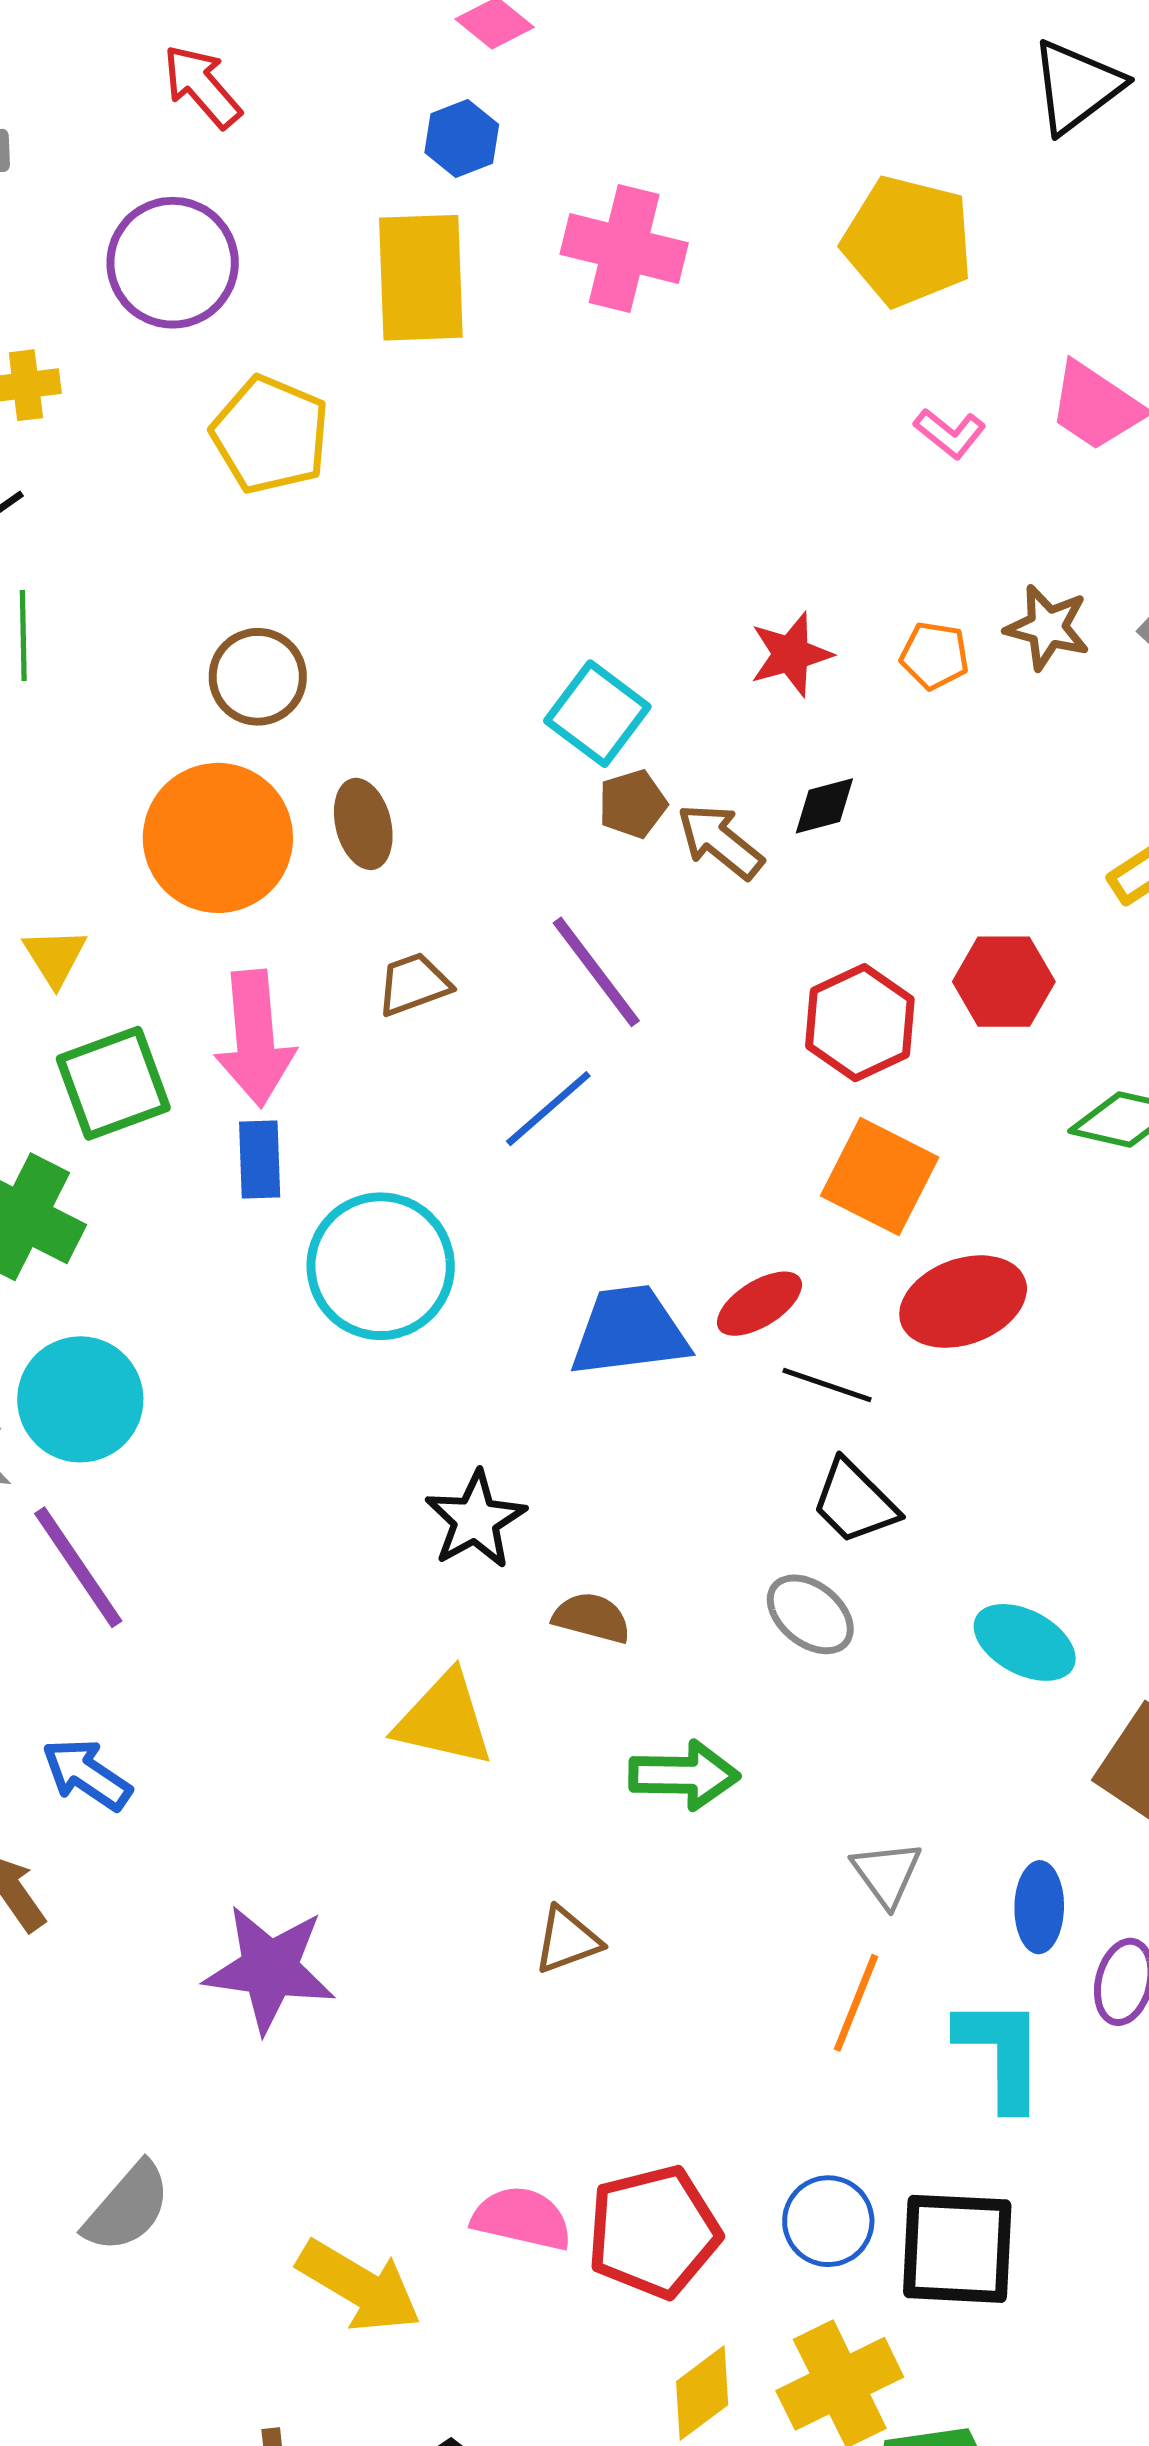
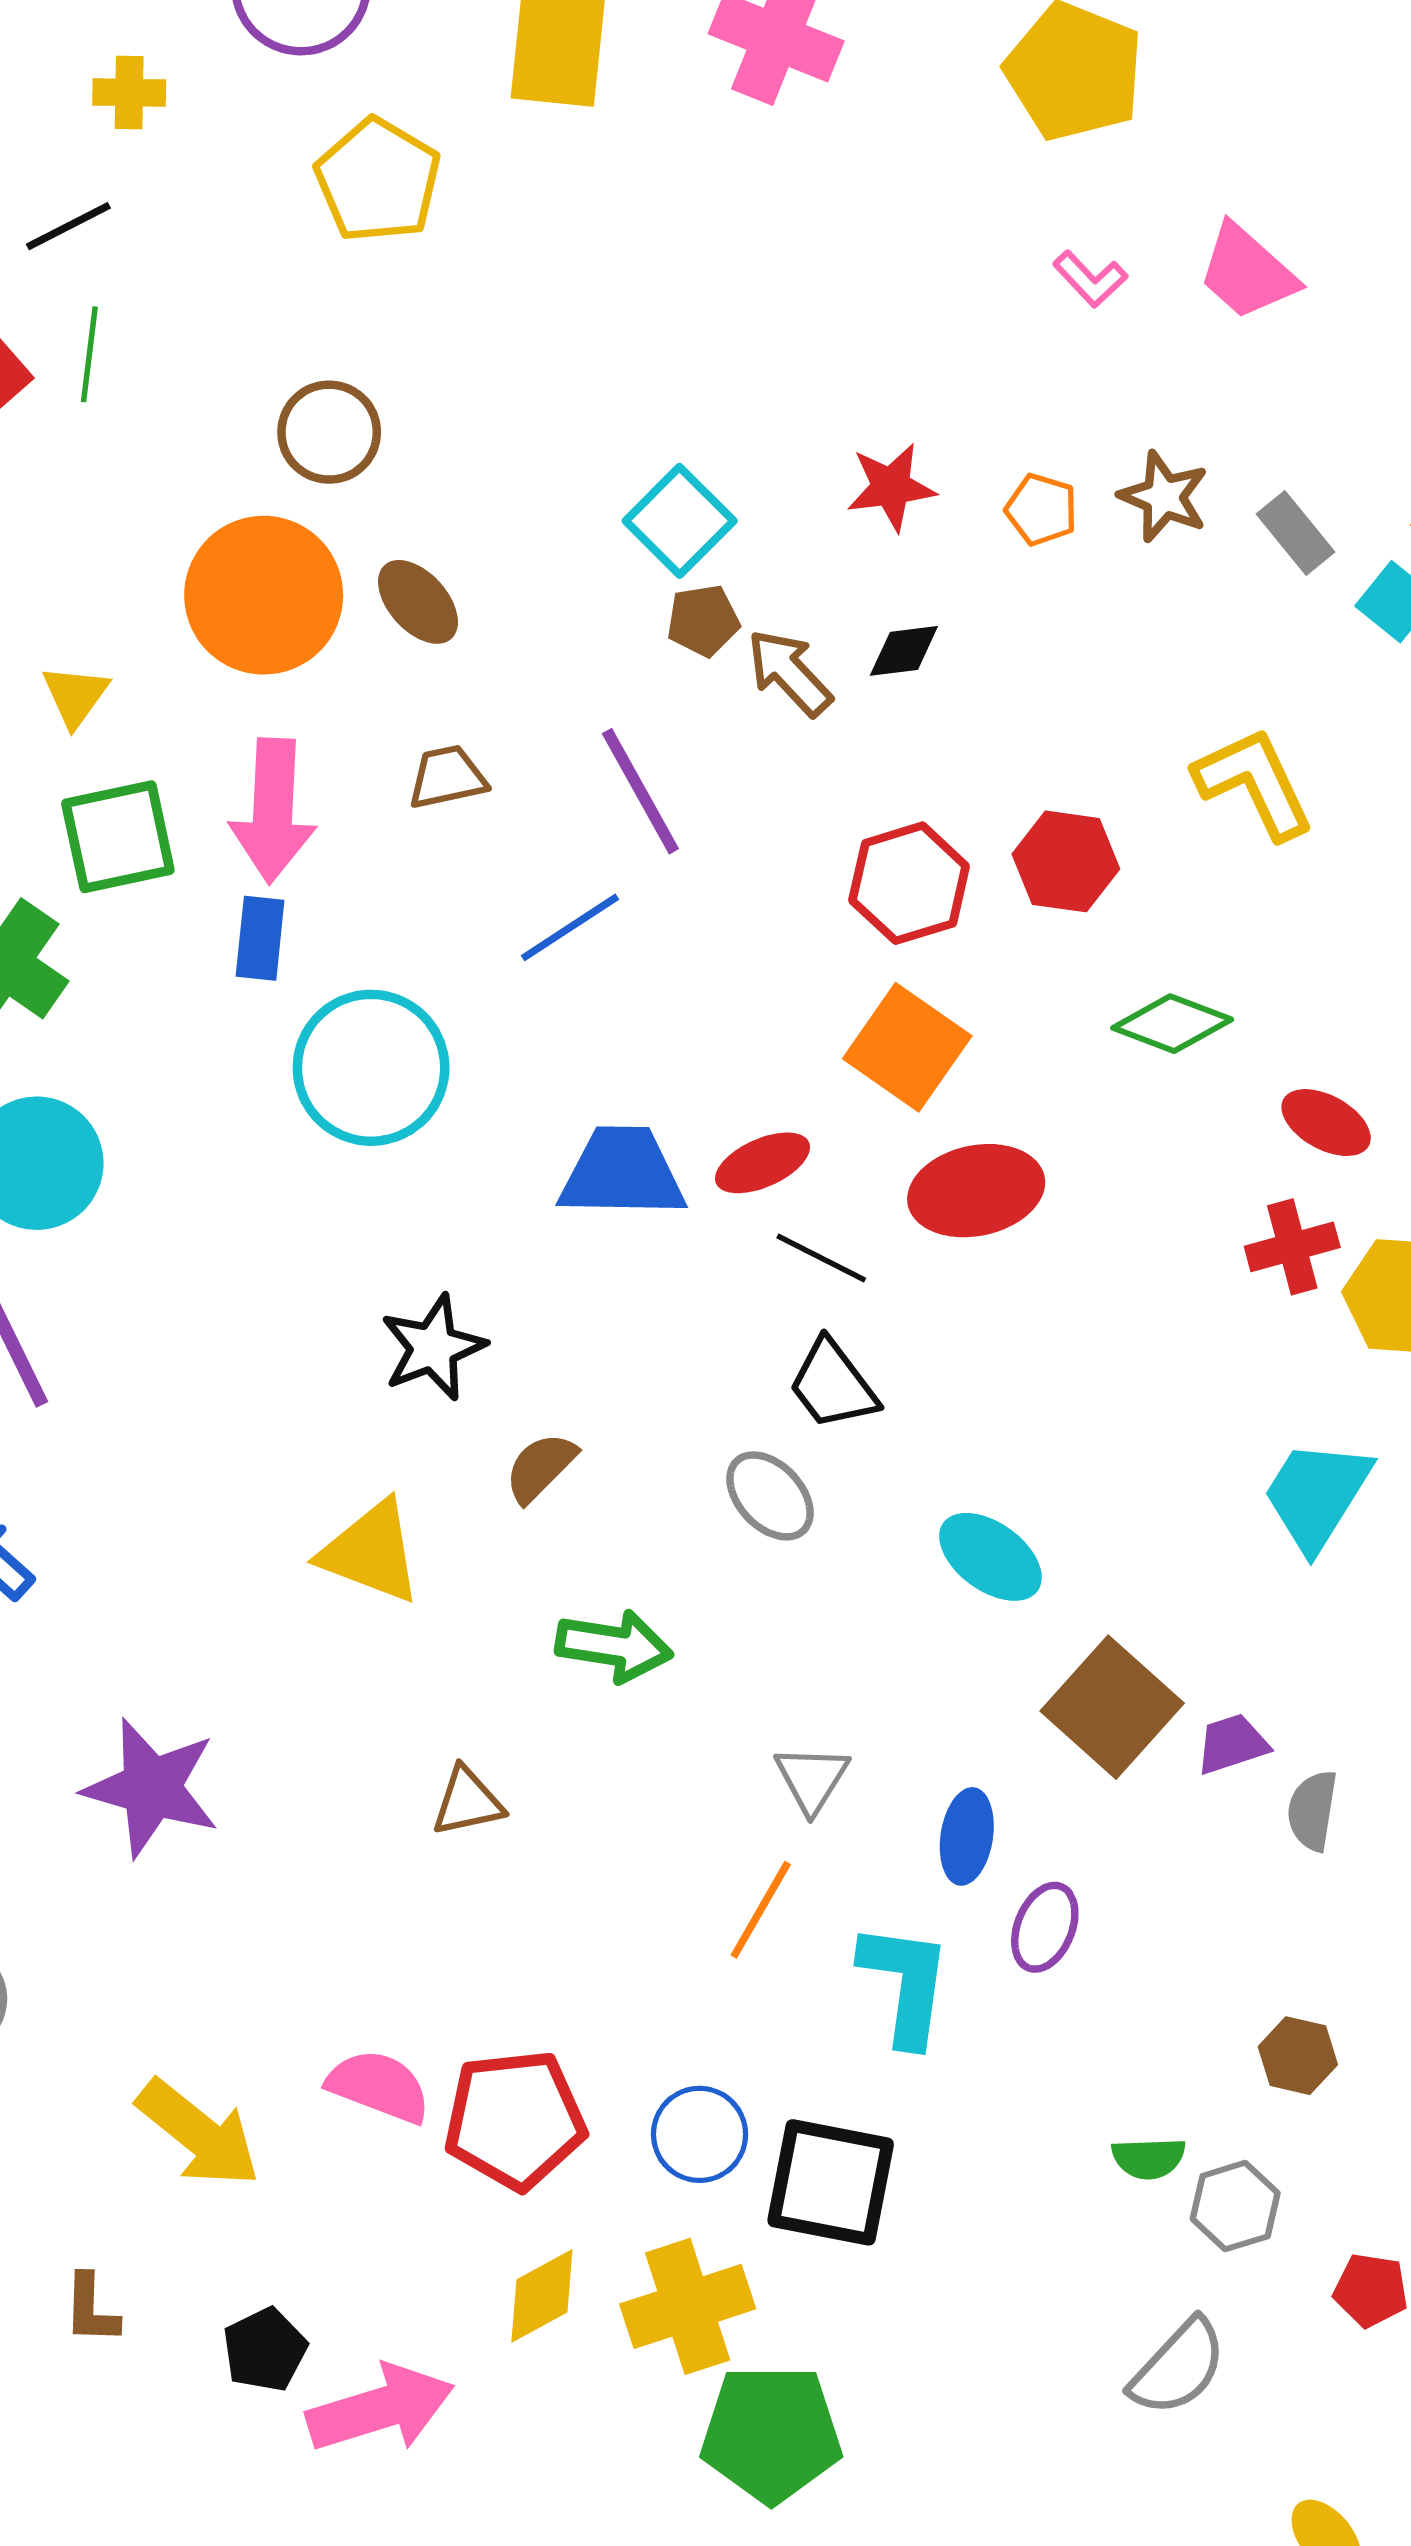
brown ellipse: (363, 824) -> (418, 602), turned -36
brown semicircle: (592, 1618) -> (540, 1467), turned -68

